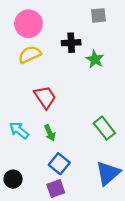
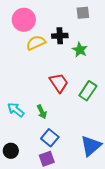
yellow semicircle: (30, 55) -> (36, 43), moved
red trapezoid: (45, 97) -> (59, 83), moved
green rectangle: (104, 128) -> (88, 91), moved, turned 72

